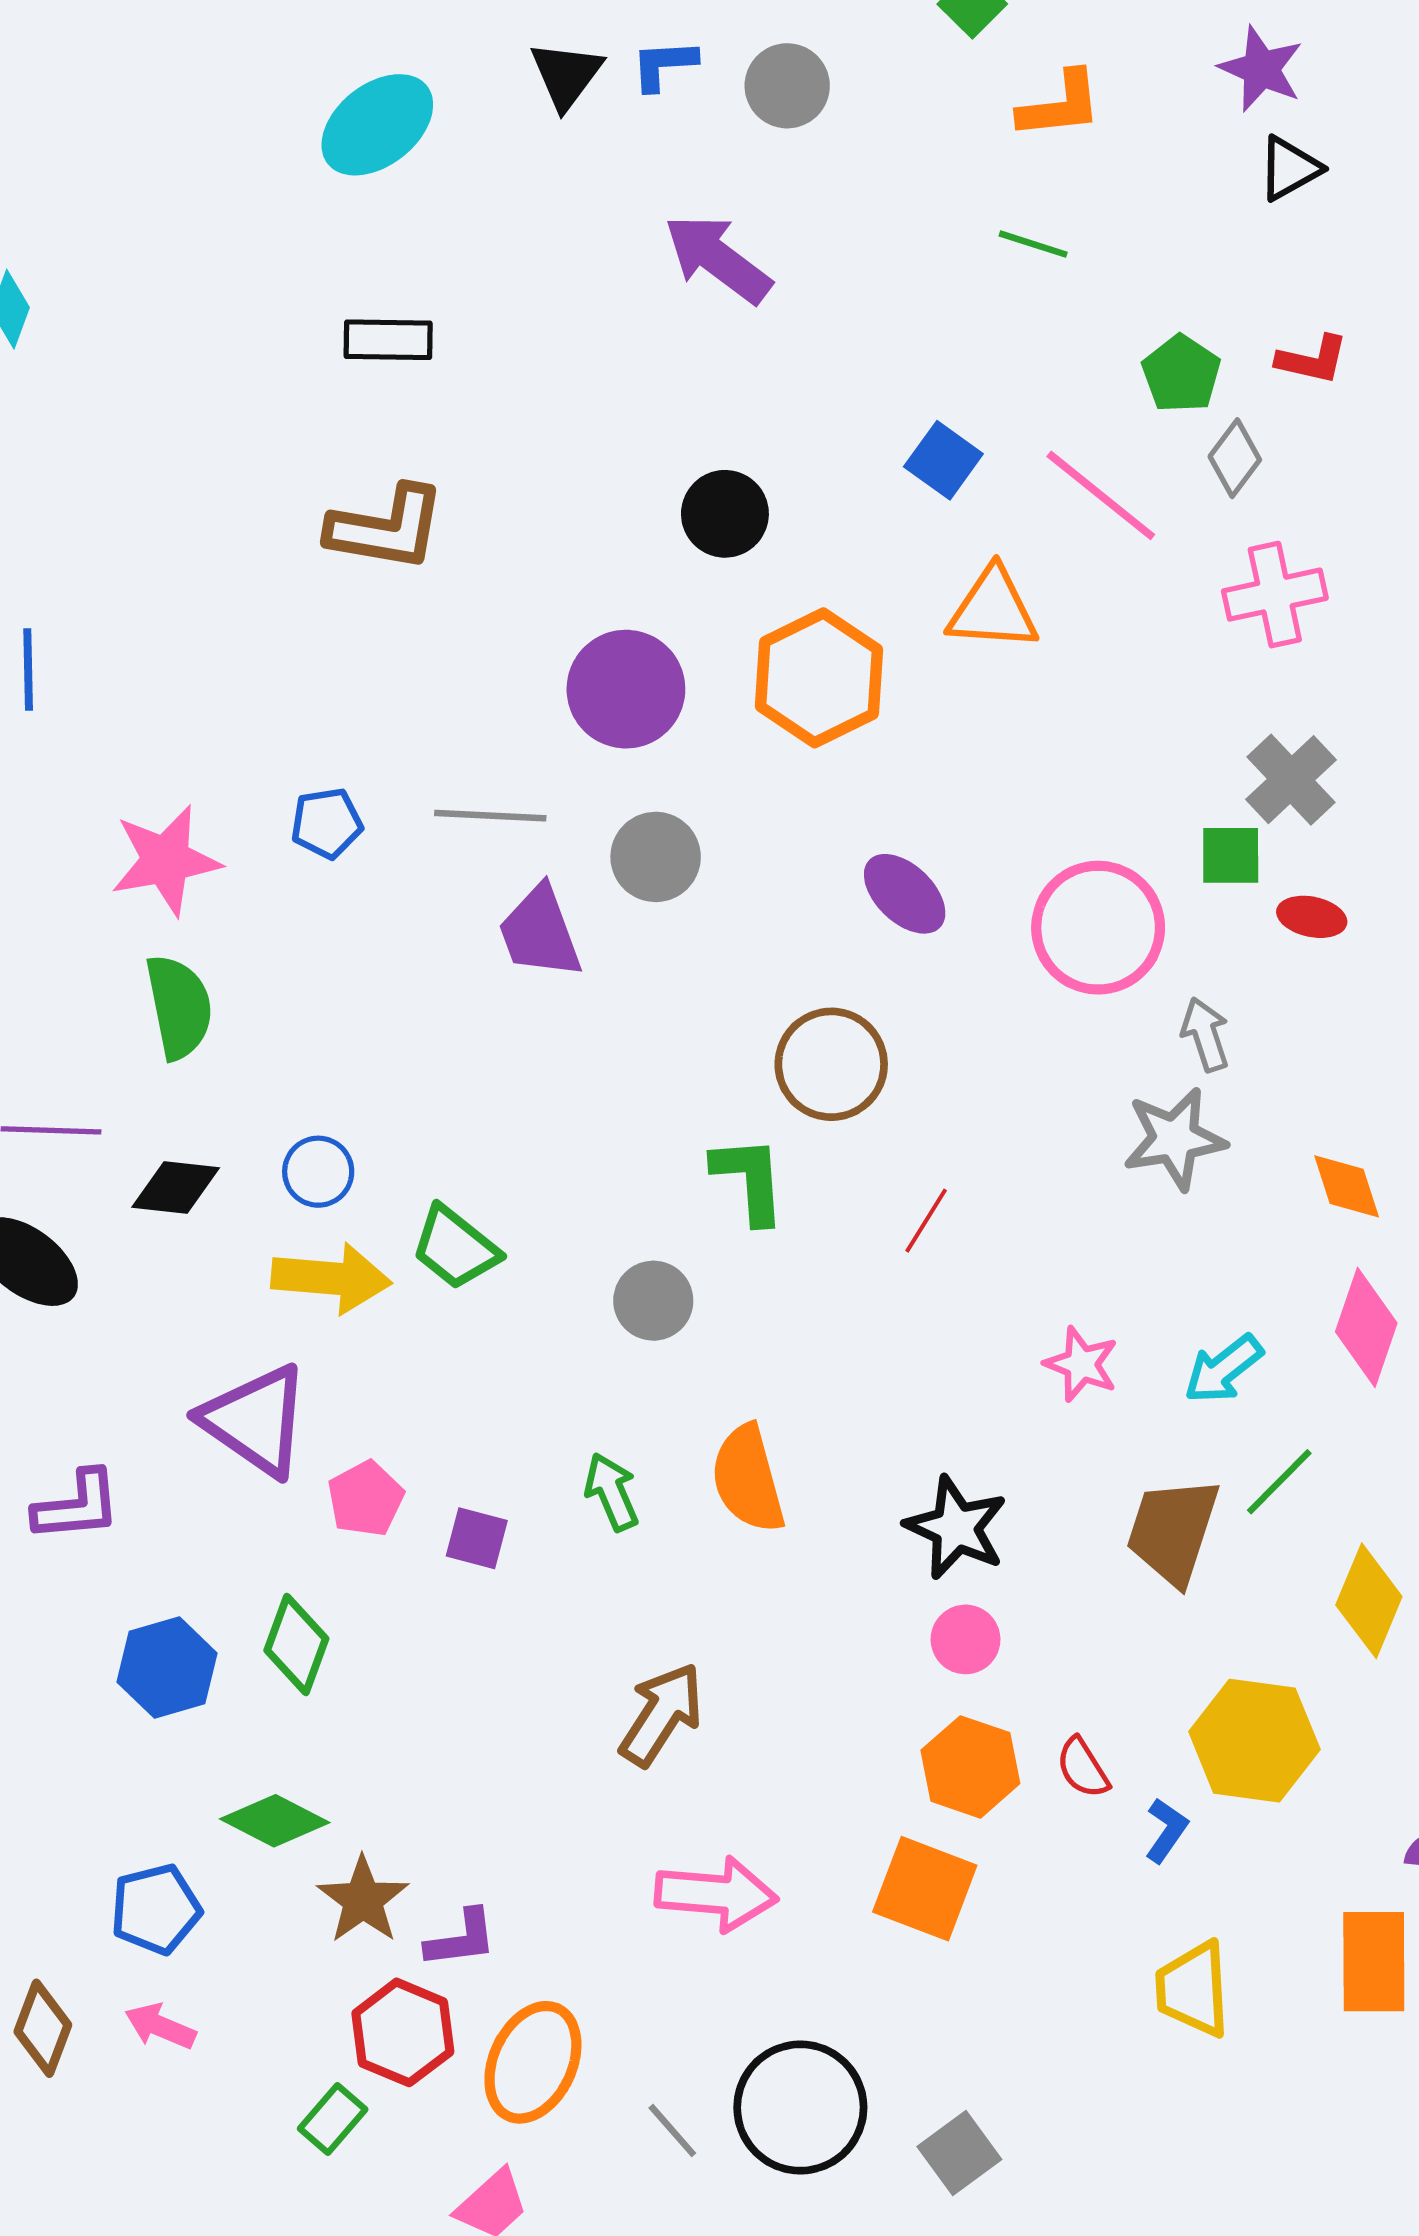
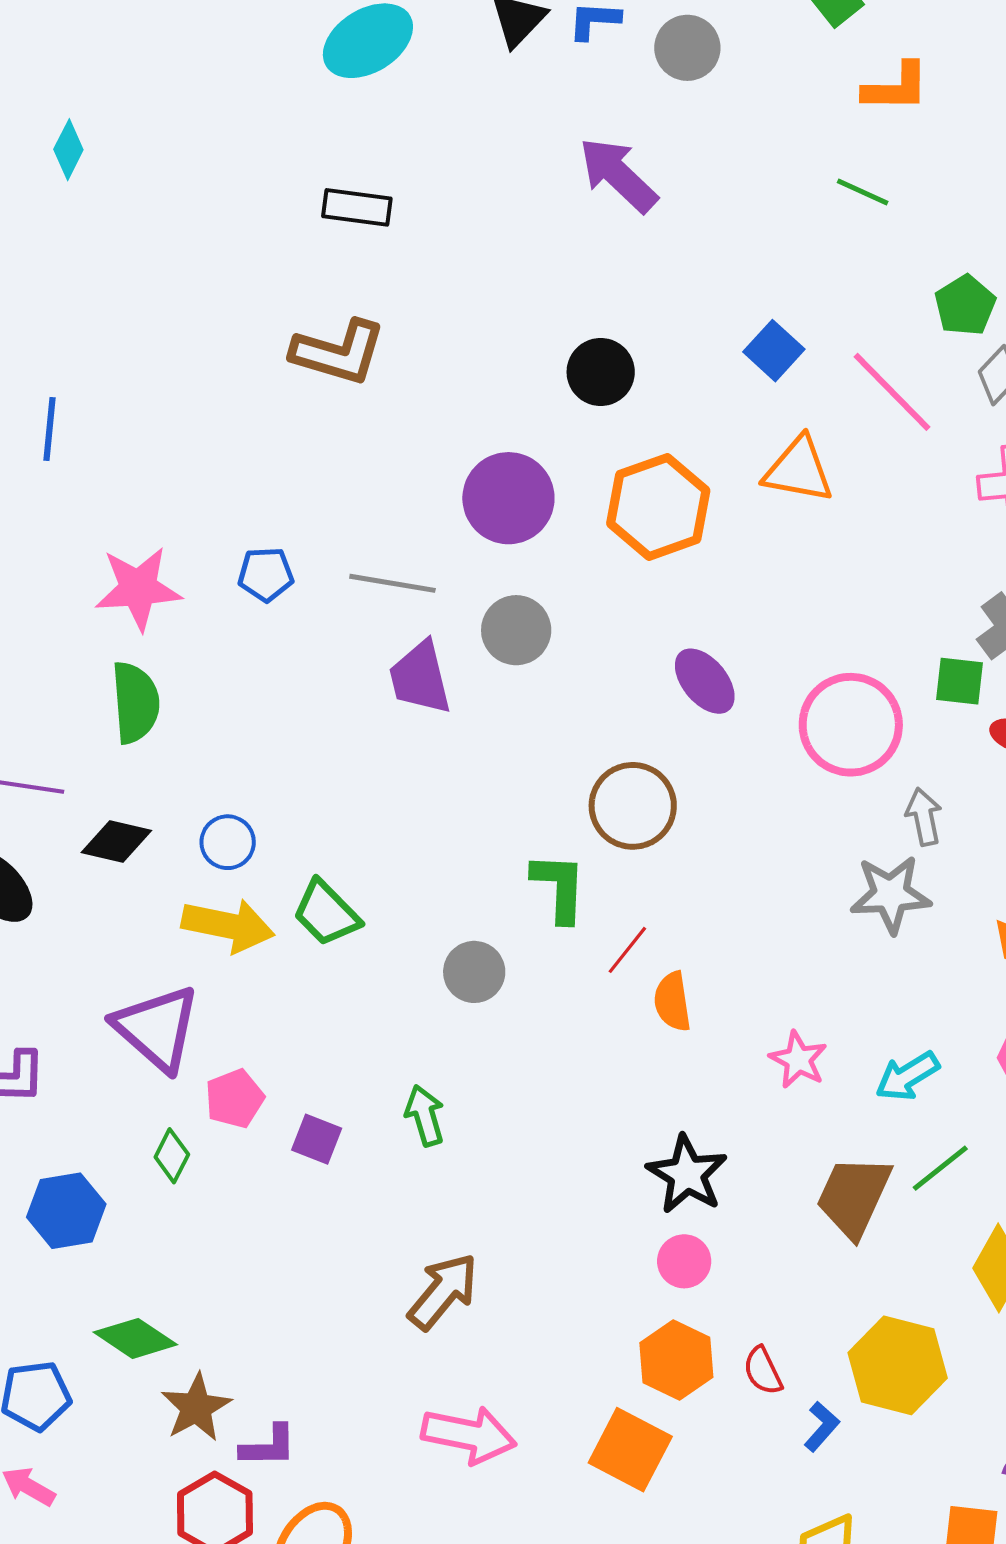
red line: (926, 1221) -> (627, 950), moved
orange semicircle: (748, 1479) -> (672, 1002), moved, size x0.7
green diamond: (296, 1645) -> (172, 1156), moved, size x0.7

